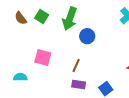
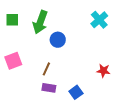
green square: (42, 16) -> (12, 20), turned -32
pink square: (43, 57) -> (13, 61), turned -36

